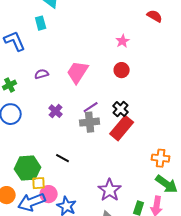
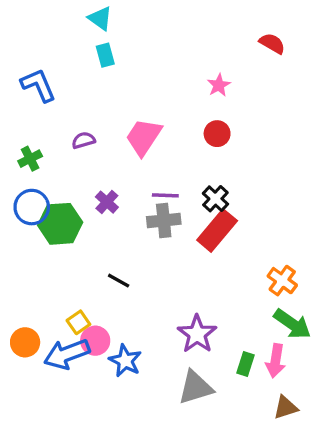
cyan rectangle: (41, 23) -> (105, 55), moved
purple line: (91, 107) -> (165, 195), turned 35
orange cross: (161, 158) -> (282, 281), turned 30
green hexagon: (28, 168) -> (60, 224), moved
yellow square: (39, 183) -> (78, 322), turned -32

